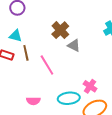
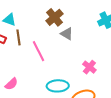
pink cross: (90, 86) -> (89, 67), moved
pink semicircle: (33, 101) -> (11, 84), moved, turned -48

